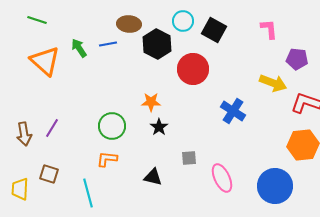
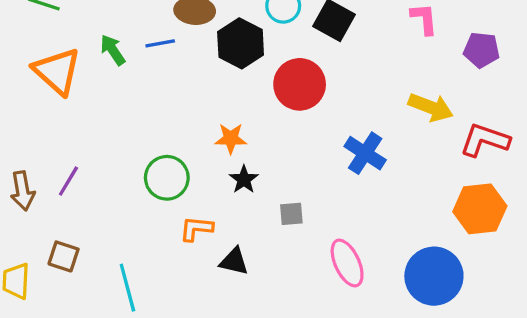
purple pentagon: (297, 59) -> (482, 50), moved
gray square: (189, 158) -> (291, 214), moved
orange L-shape: (107, 159) -> (196, 229), moved

